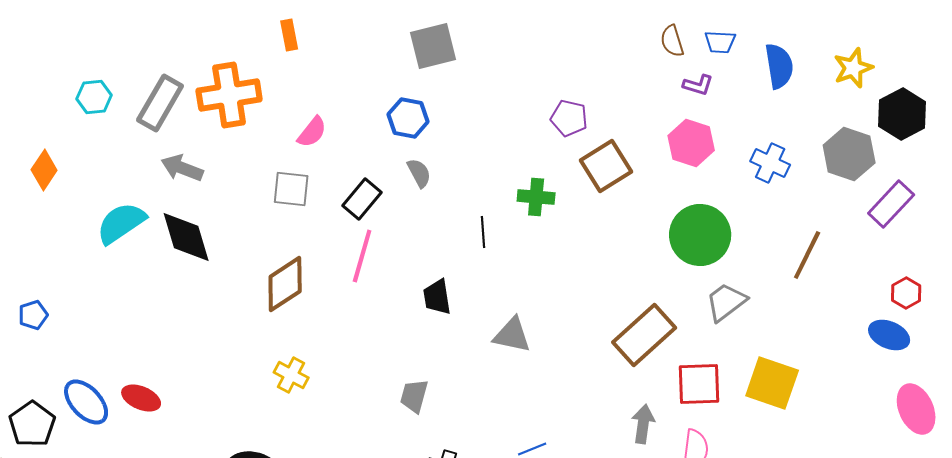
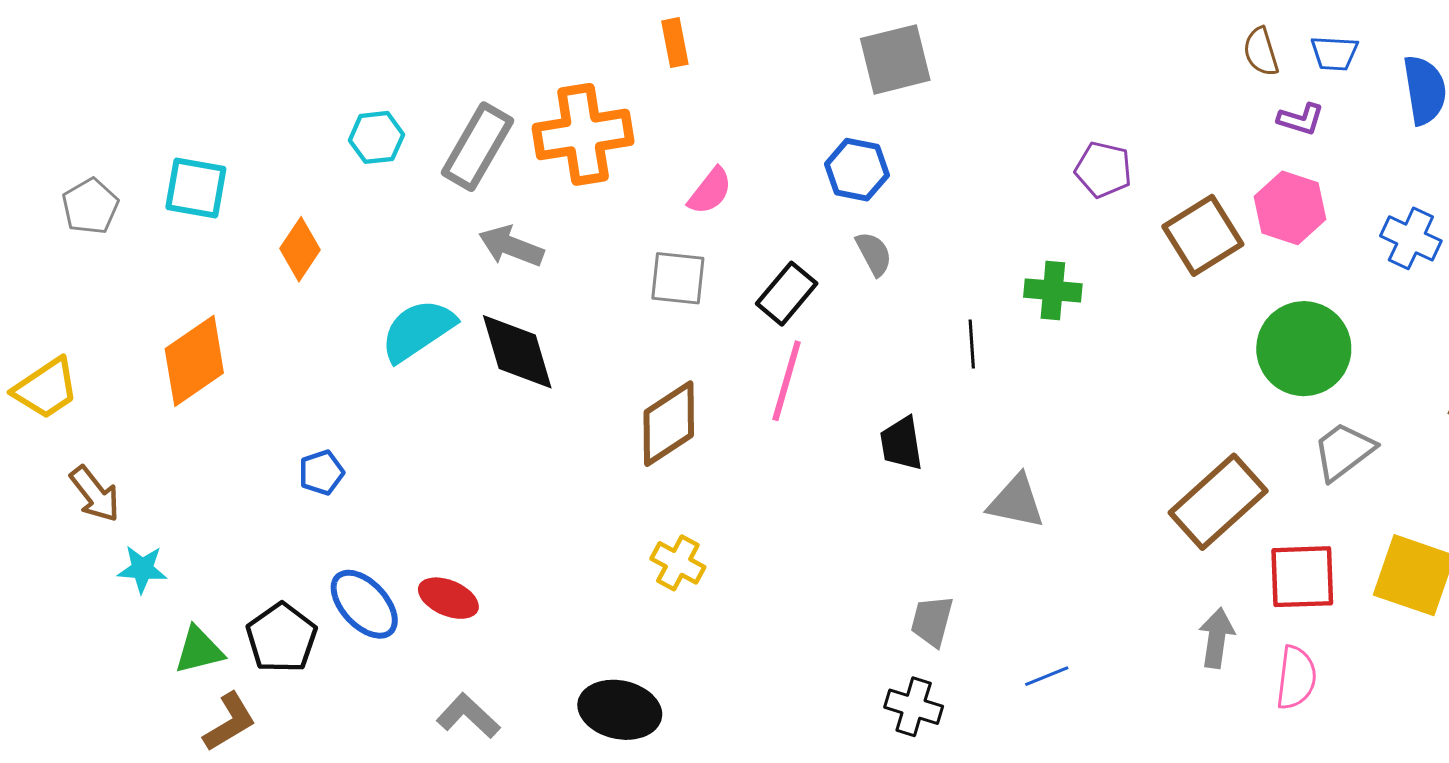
brown square: (606, 166) -> (1203, 235), moved
blue pentagon: (33, 315) -> (321, 473), moved
gray trapezoid: (414, 396) -> (932, 621), moved

